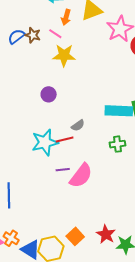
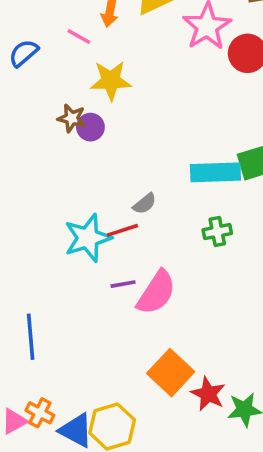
pink line: (55, 34) -> (79, 36), moved
brown star: (33, 35) -> (72, 118), moved
purple circle: (49, 94) -> (90, 127), moved
orange square: (75, 236) -> (171, 373), moved, size x1.4

